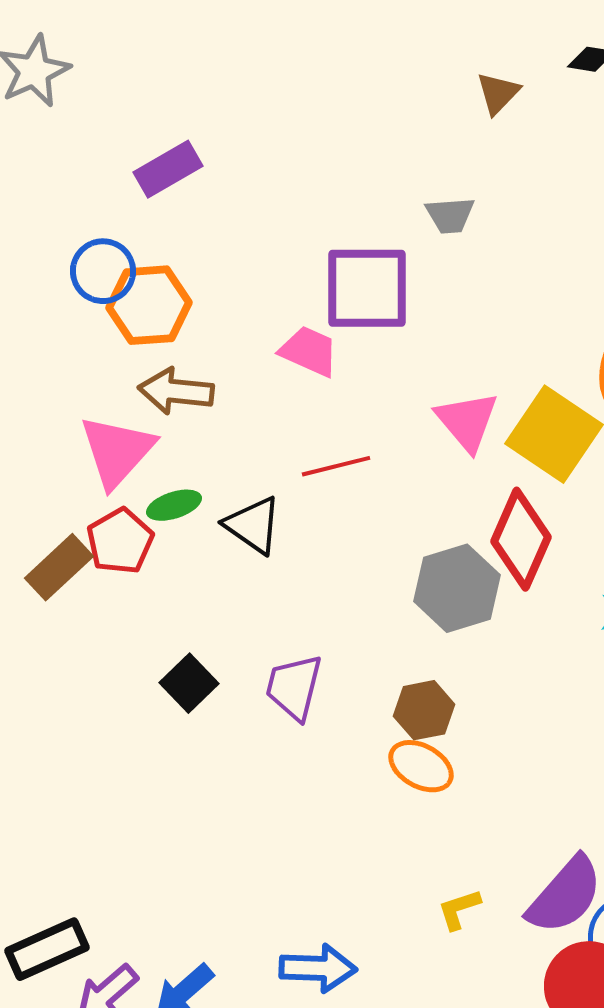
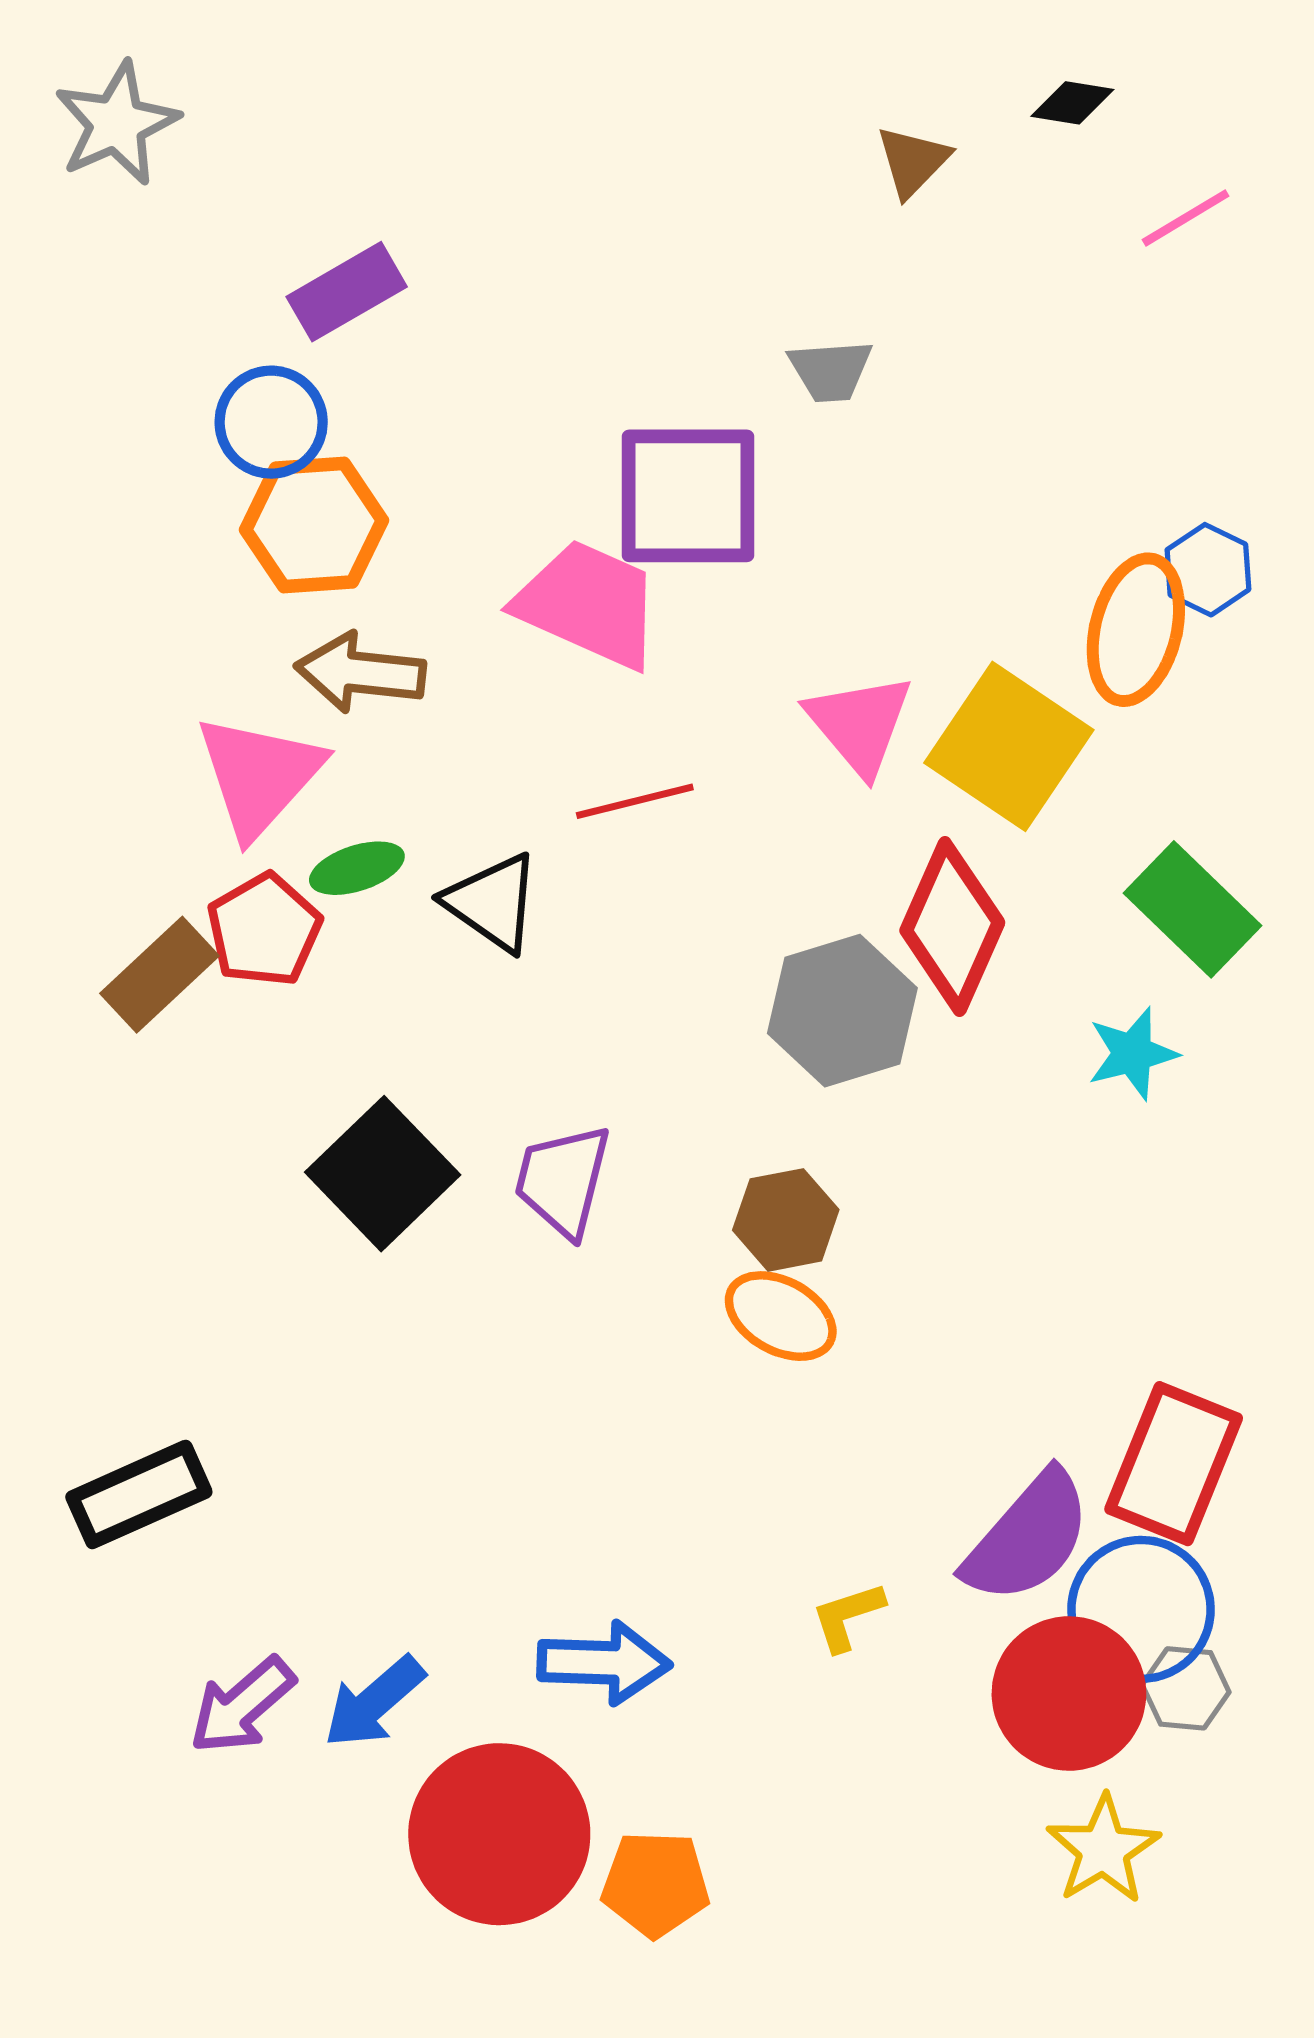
blue circle: (103, 271) -> (271, 422), moved
pink trapezoid: (309, 351) -> (589, 604), size x1.5
black square: (189, 683) -> (383, 1174), size x1.5
yellow L-shape: (459, 909) -> (848, 1616), moved
black rectangle: (47, 949) -> (139, 1494), moved

